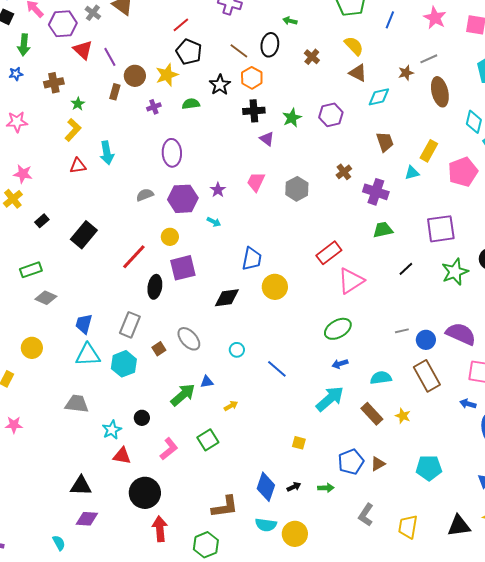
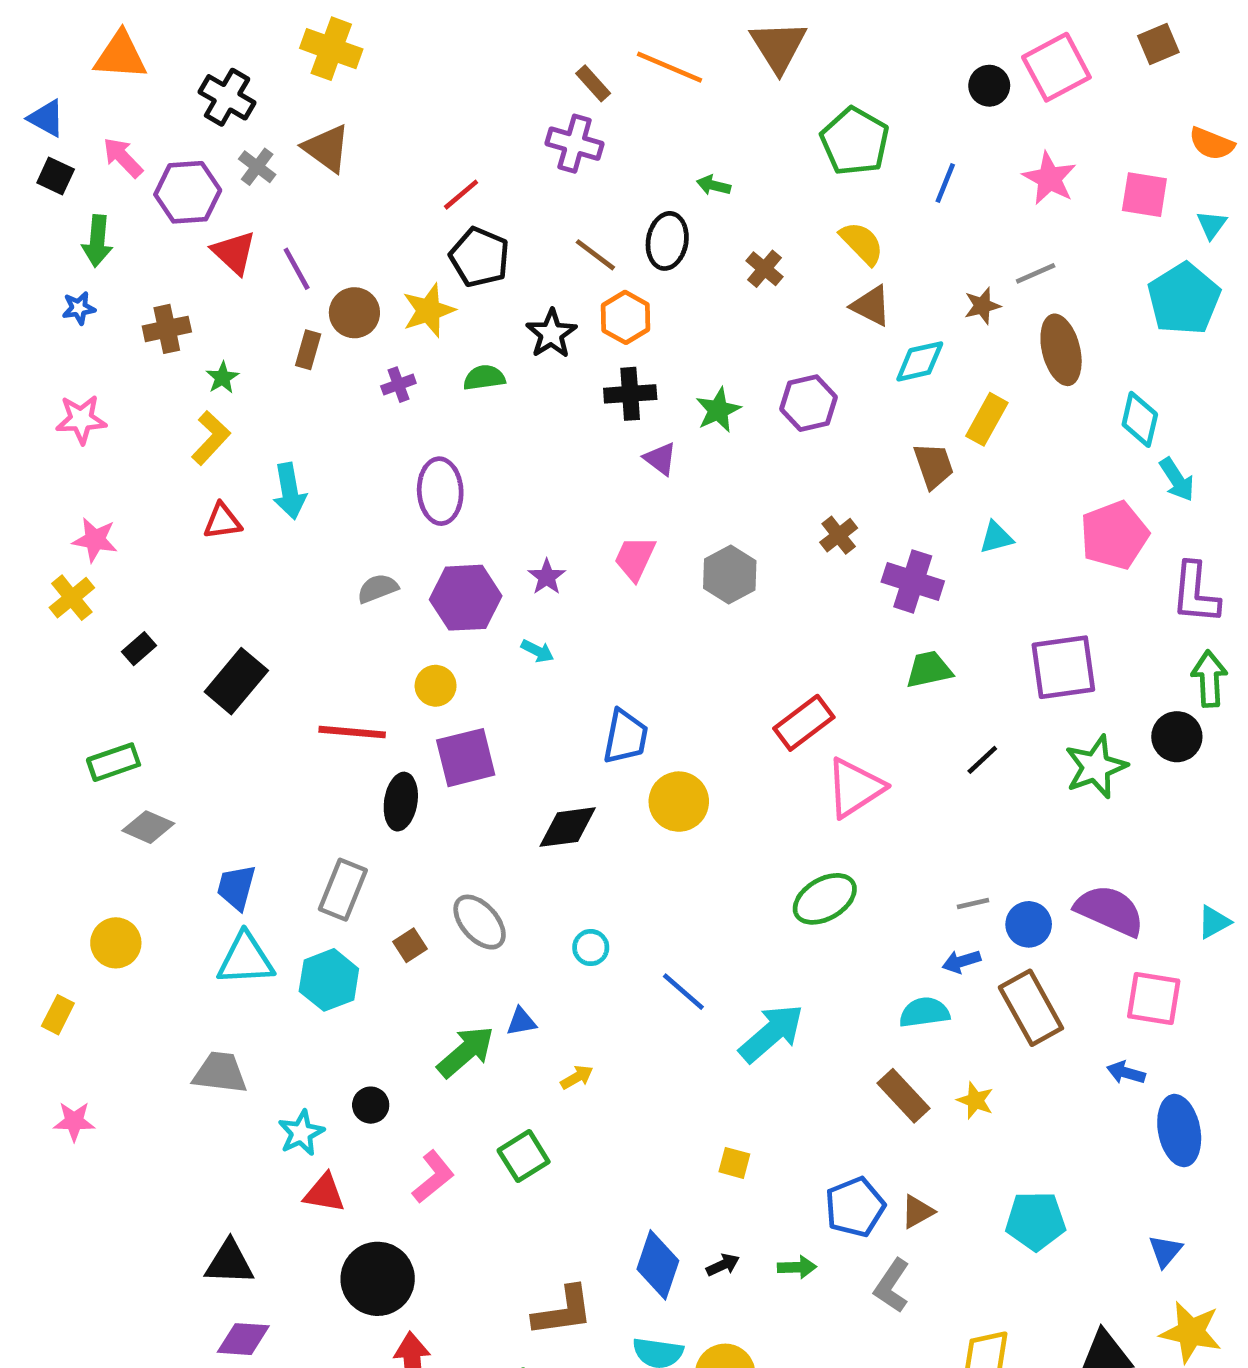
yellow rectangle: (429, 151) -> (987, 419), moved
red line: (134, 257) -> (352, 732), turned 52
blue arrow: (340, 364) -> (961, 961), moved
cyan arrow: (330, 399) -> (771, 1033), moved
gray L-shape: (366, 515) -> (892, 1286), moved

